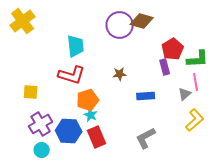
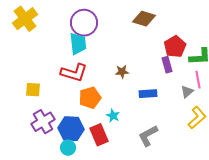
purple circle: (120, 25) -> (84, 23), moved
cyan star: (91, 115) -> (113, 116), moved
cyan circle: (42, 150) -> (68, 148), moved

